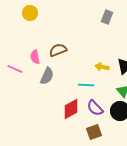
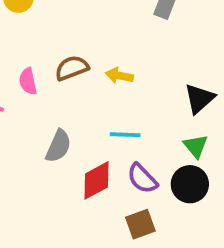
yellow arrow: (102, 67) -> (119, 76), moved
gray semicircle: (47, 76) -> (58, 146), moved

